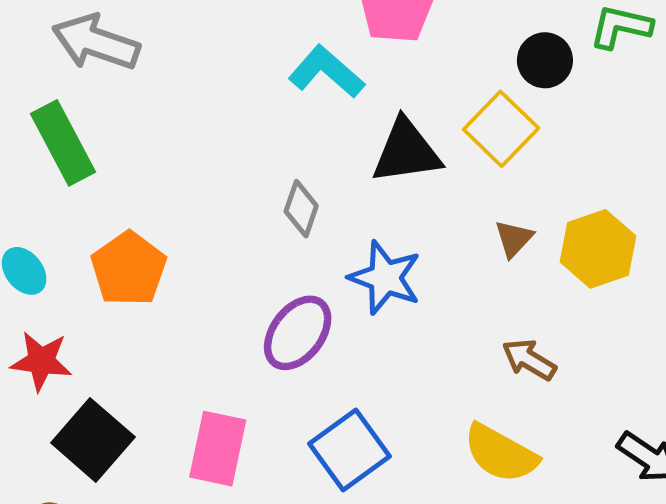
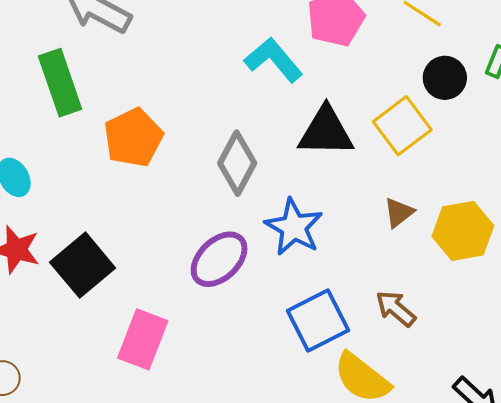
gray diamond: (301, 209) -> (237, 163), size x1.4
orange pentagon: (129, 269) -> (133, 138), moved
black square: (93, 440) -> (83, 265), moved
blue square: (350, 450) -> (318, 321), moved

